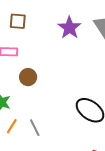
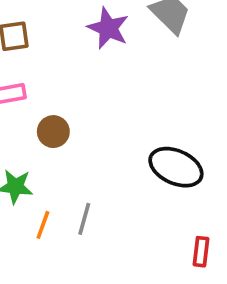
gray line: (35, 128) -> (84, 219), turned 54

